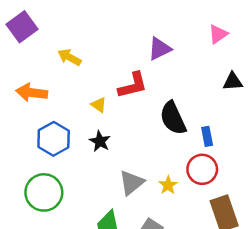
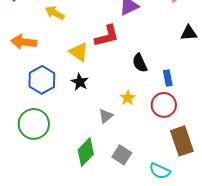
yellow triangle: (99, 105) -> (79, 52), size x1.5
black semicircle: (173, 118) -> (140, 63), size x0.7
gray triangle: (132, 183) -> (106, 116), size x0.7
yellow star: (168, 185) -> (128, 98), moved

